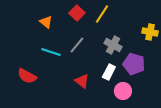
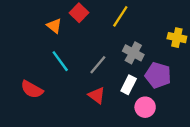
red square: (77, 13) -> (79, 13), moved
gray line: (77, 45) -> (98, 65), moved
cyan line: (51, 52) -> (60, 61), turned 36

